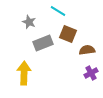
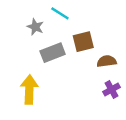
cyan line: (58, 11) -> (60, 13), moved
brown square: (68, 34) -> (83, 42), turned -36

